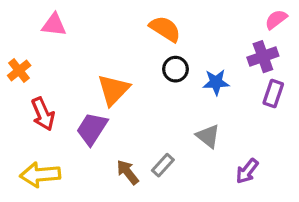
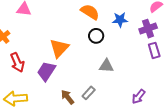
blue star: (216, 82) -> (120, 20), moved
purple rectangle: (273, 94) -> (154, 50), turned -35
gray triangle: (208, 136) -> (106, 66), moved, turned -35

